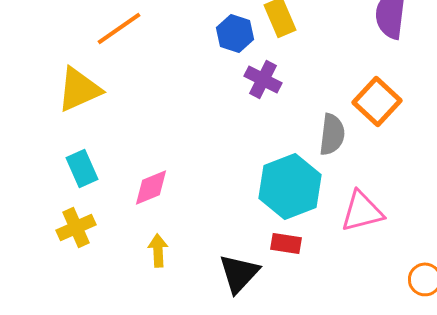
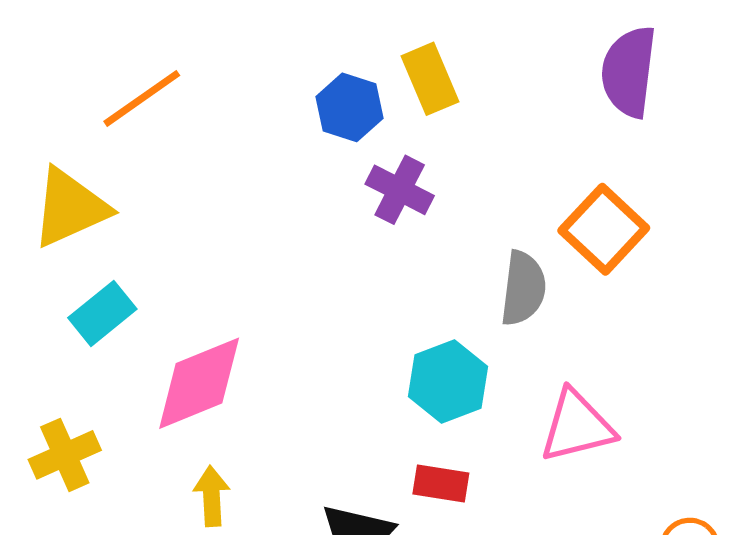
cyan rectangle: (82, 168) -> (102, 313), moved, turned 75
cyan hexagon: (290, 186) -> (448, 381), size x0.7
pink diamond: (151, 187) -> (199, 383), size x1.5

